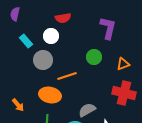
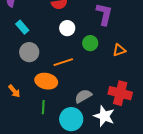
white circle: (51, 36) -> (67, 28), moved
gray circle: (43, 60) -> (29, 52), moved
red cross: (124, 93) -> (120, 93), moved

